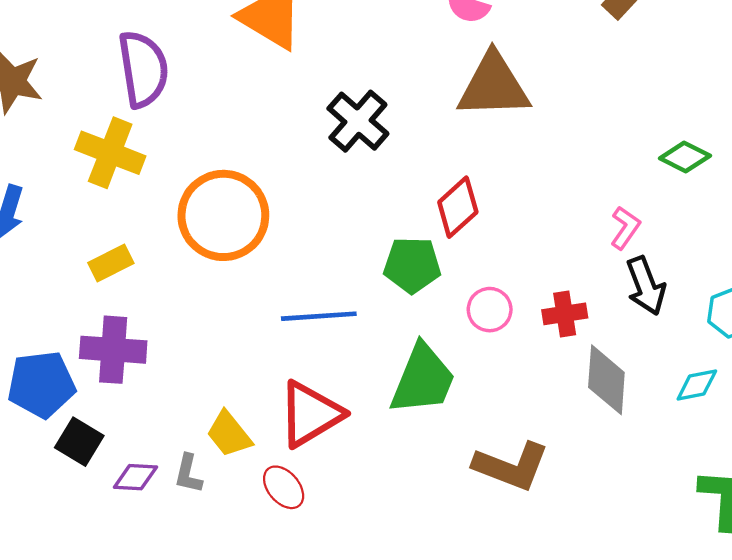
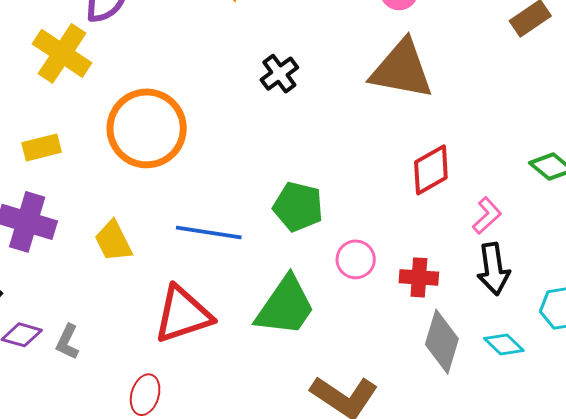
black cross: (358, 121) -> (279, 74), size x0.7
red diamond: (458, 207) -> (431, 170), moved
cyan diamond: (697, 385) -> (504, 345), moved, turned 42
yellow trapezoid: (229, 434) -> (113, 241), moved
red ellipse: (284, 487) -> (145, 395), moved, turned 45

